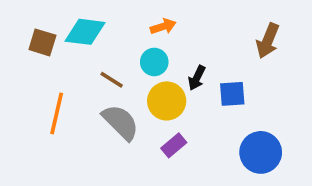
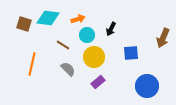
orange arrow: (163, 26) -> (78, 19), moved
brown arrow: (268, 41) -> (163, 38), moved
black arrow: (197, 78) -> (111, 29), moved
gray semicircle: (121, 122) -> (68, 69), size x0.7

